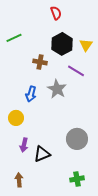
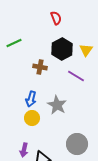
gray star: (57, 89) -> (57, 105), moved
yellow circle: (16, 118) -> (32, 118), moved

